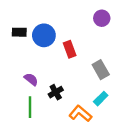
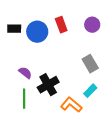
purple circle: (102, 18) -> (92, 25), moved
red rectangle: (70, 49) -> (61, 25), moved
black cross: (56, 92) -> (48, 85), size x1.5

